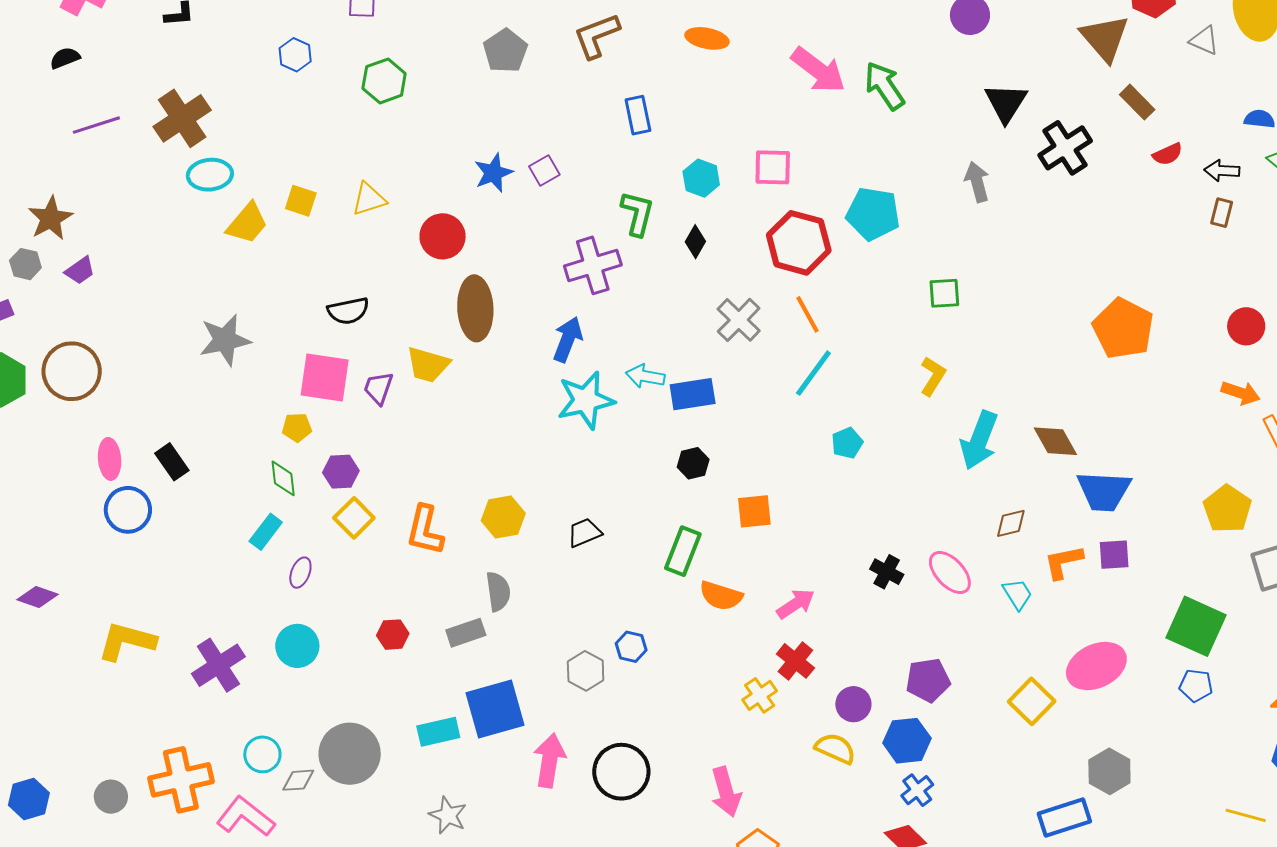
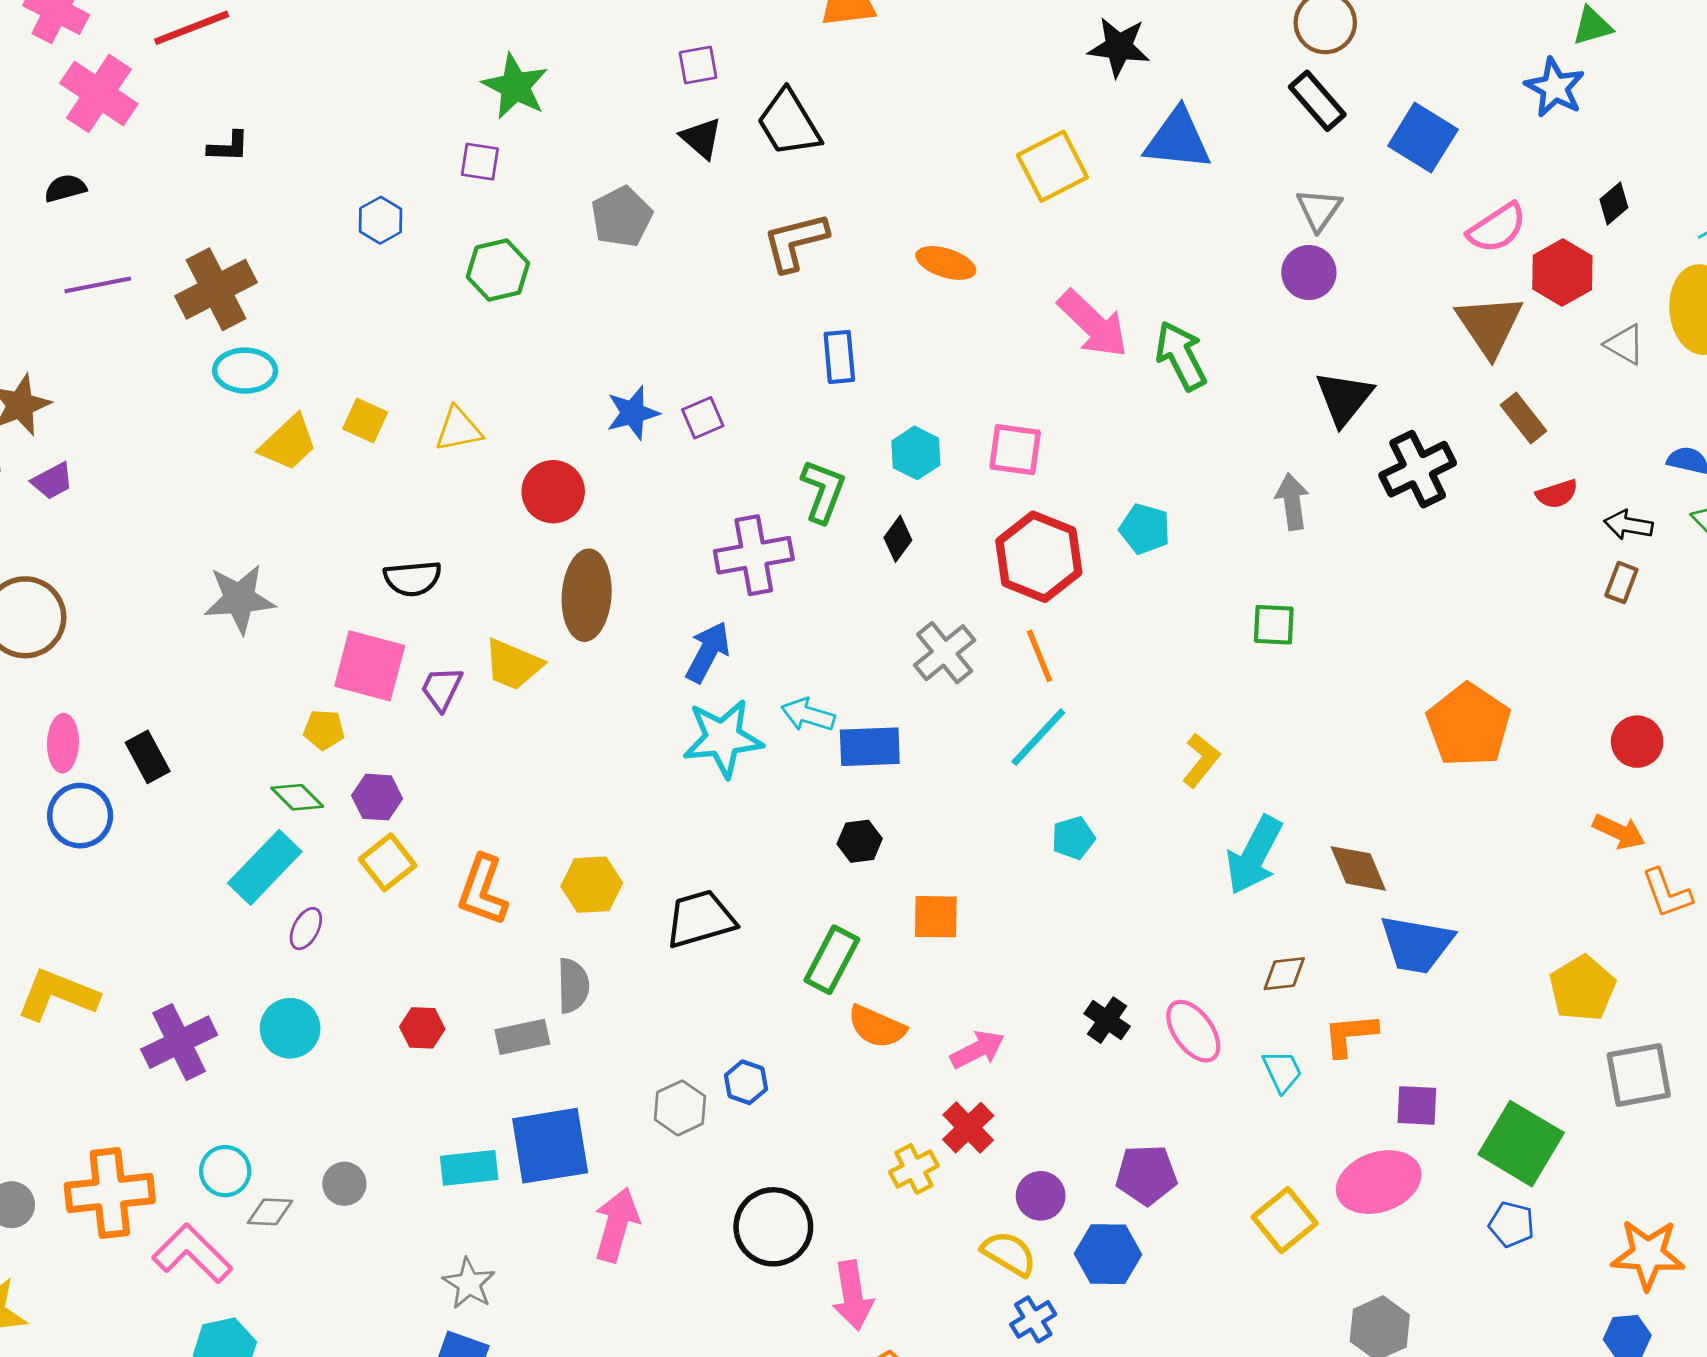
gray pentagon: (505, 51) -> (622, 217), moved
cyan pentagon: (873, 214) -> (1145, 529), size x0.7
green square: (944, 293) -> (1274, 625), moved
green diamond: (283, 478) -> (297, 797), turned -45
cyan rectangle: (266, 532) -> (265, 867), size x1.5
black trapezoid: (584, 533) -> (700, 919), size x1.5
purple square: (1114, 555) -> (1417, 1105), moved
gray circle: (350, 754) -> (344, 1184), size x0.5
black circle: (621, 772) -> (773, 1227), moved
blue cross: (917, 790) -> (1033, 1319), moved

